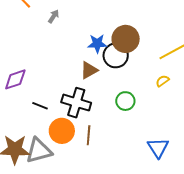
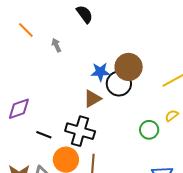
gray arrow: (54, 16) -> (56, 45), turned -56
yellow semicircle: (162, 81) -> (172, 116), moved
green circle: (125, 101) -> (149, 130), moved

